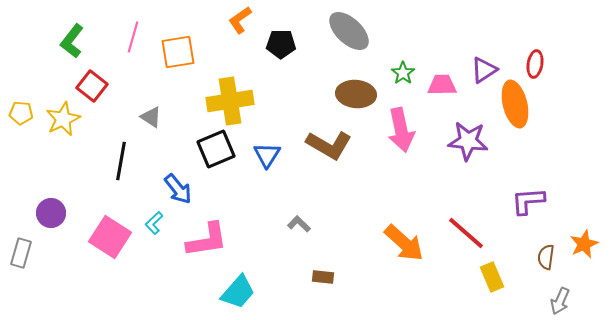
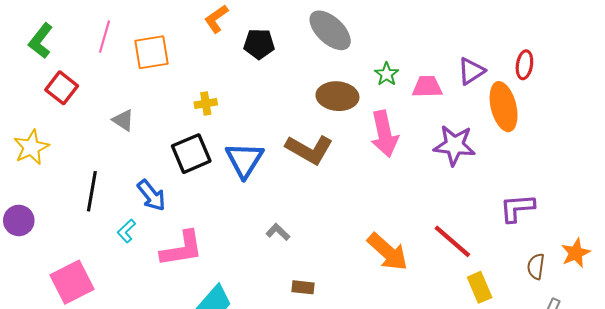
yellow cross: (230, 101) -> (206, 103), size x0.5
yellow star: (63, 119) -> (31, 147), moved
blue triangle: (267, 155) -> (244, 160), size x1.4
black line: (121, 161) -> (92, 191), moved
pink square: (110, 237) -> (72, 282), moved, turned 30

